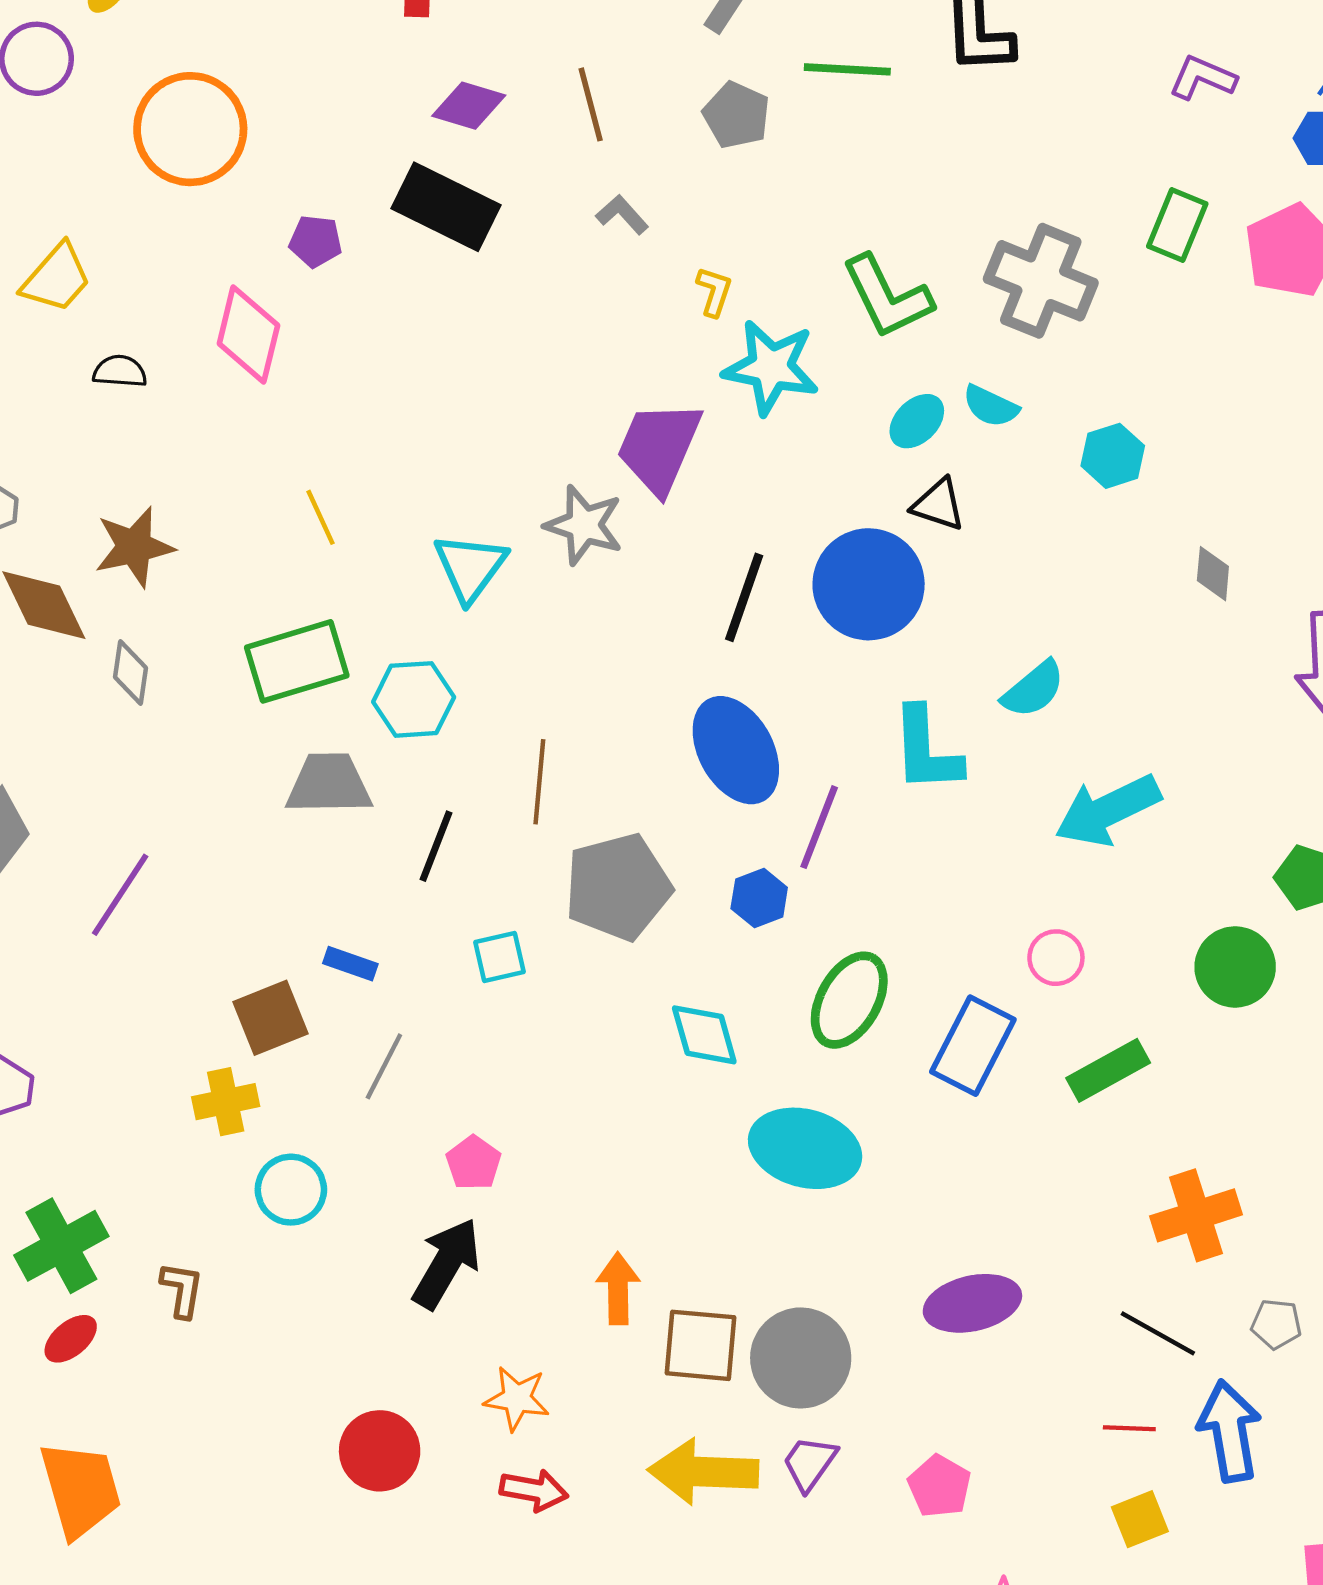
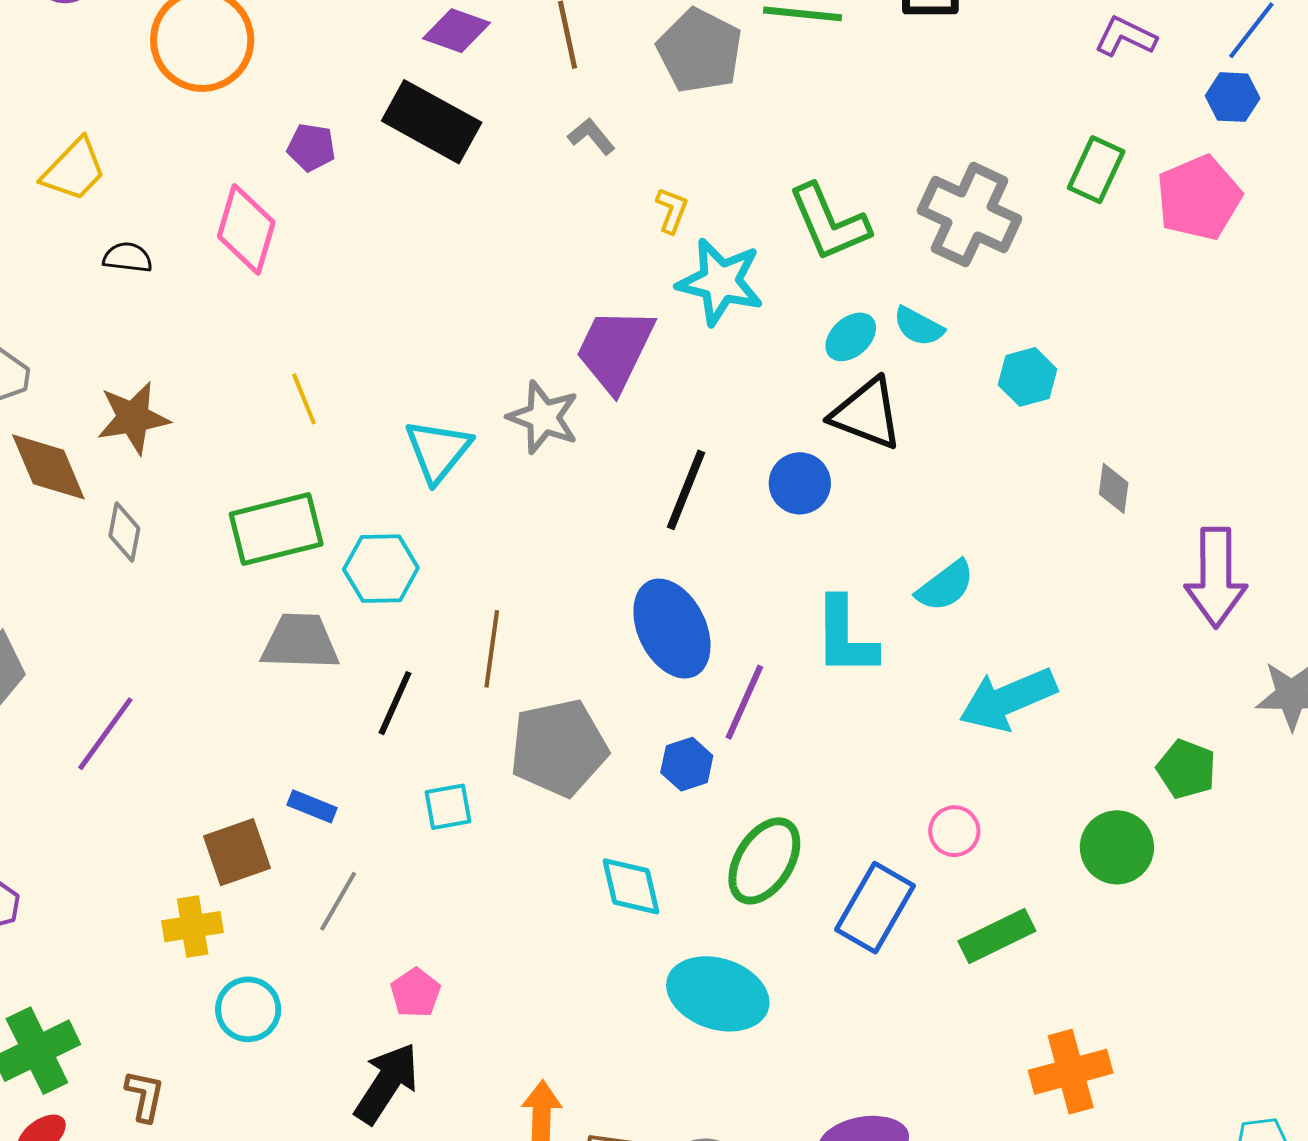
gray pentagon: (736, 115) -> (700, 51), size x1.4
black triangle: (938, 505) -> (867, 414), size x1.5
blue circle: (869, 584) -> (800, 483), size x0.6

